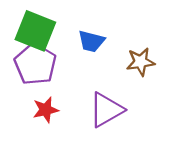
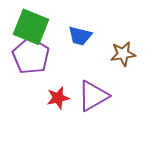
red star: (46, 110) -> (58, 98), moved

